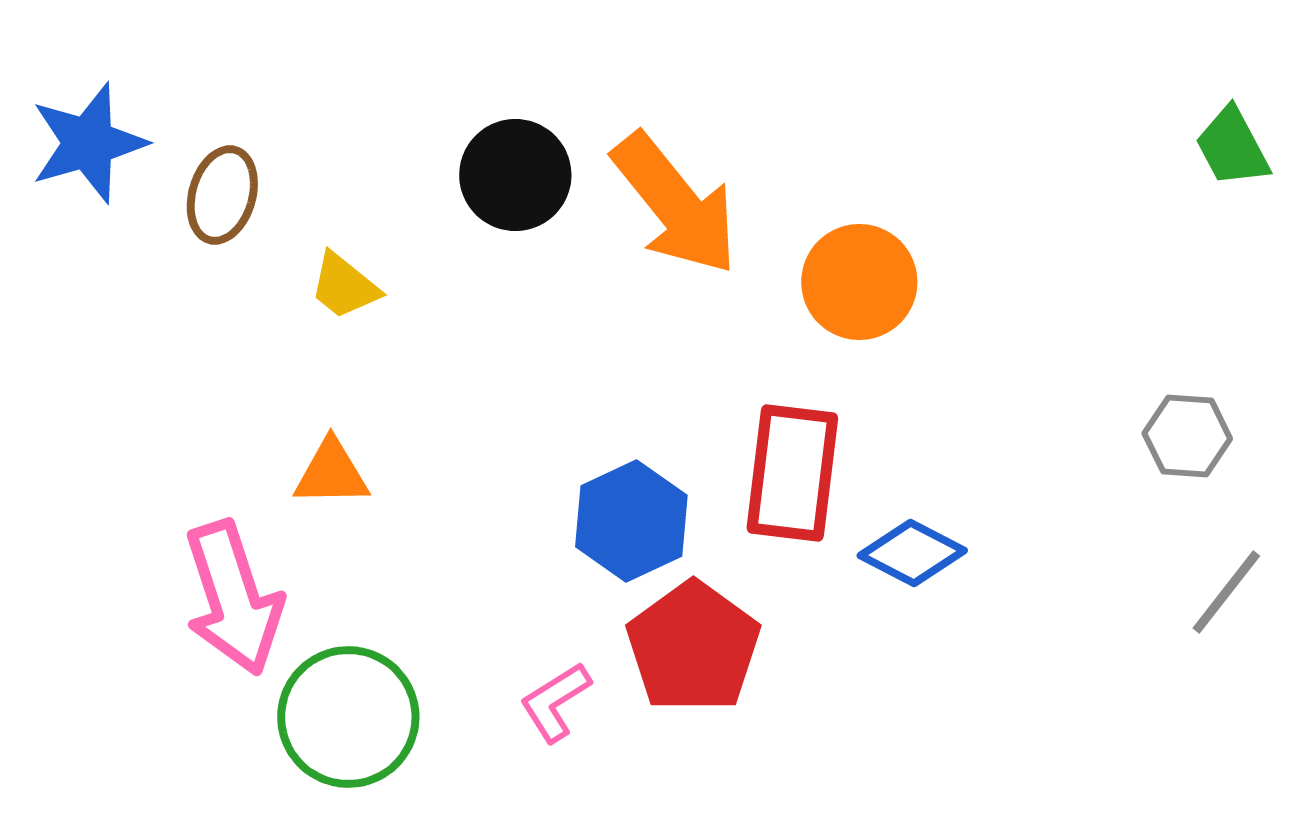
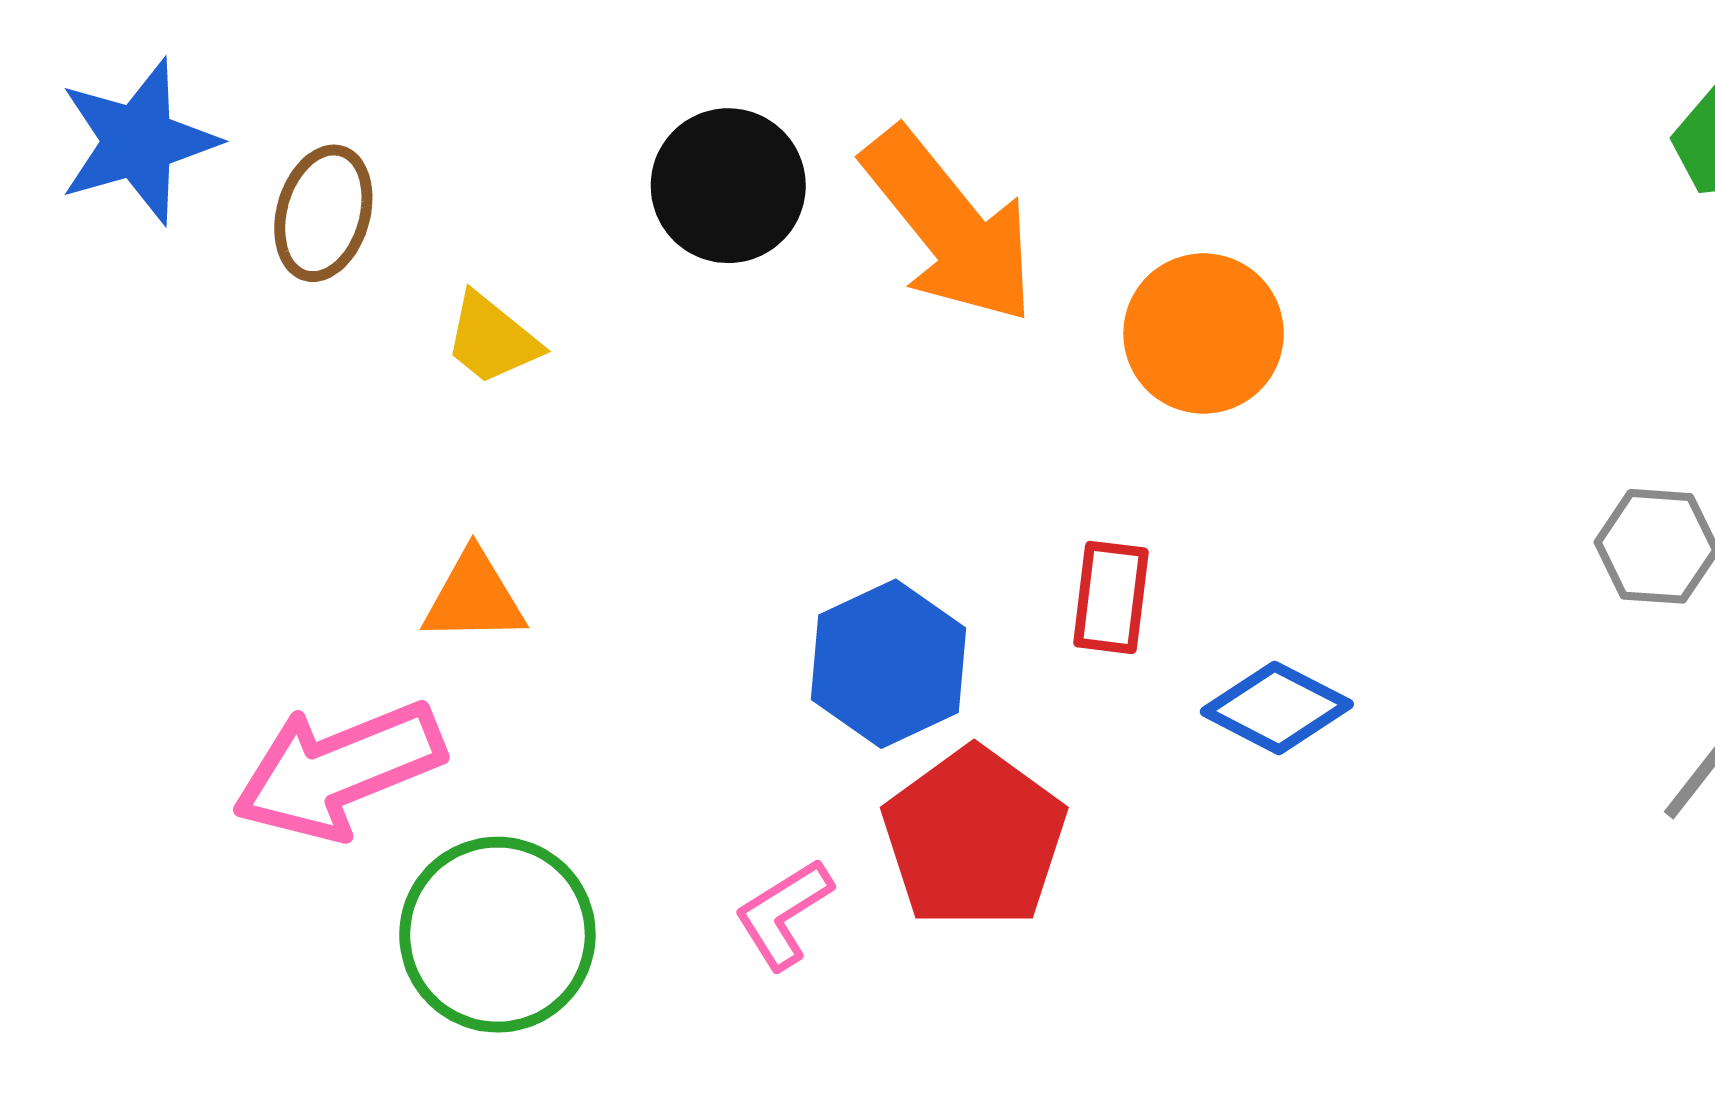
red rectangle: (792, 473) -> (1111, 597), size x0.6
pink arrow: (233, 598) -> (339, 770), turned 86

